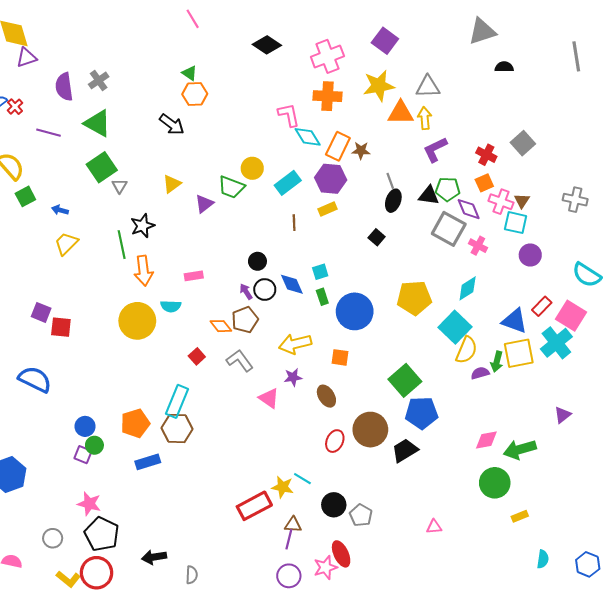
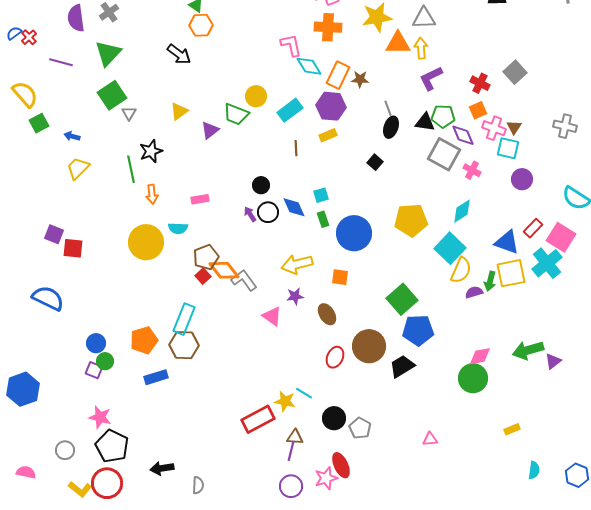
green triangle: (98, 123) -> (108, 53), turned 44
orange arrow: (144, 271) -> (152, 194), size x0.7
brown pentagon: (245, 320) -> (206, 257), moved
orange diamond: (221, 326) -> (224, 270), moved, size x1.4
purple triangle: (563, 415) -> (553, 361), moved
green arrow: (520, 449) -> (528, 350), moved
green circle: (495, 483) -> (473, 378), moved

